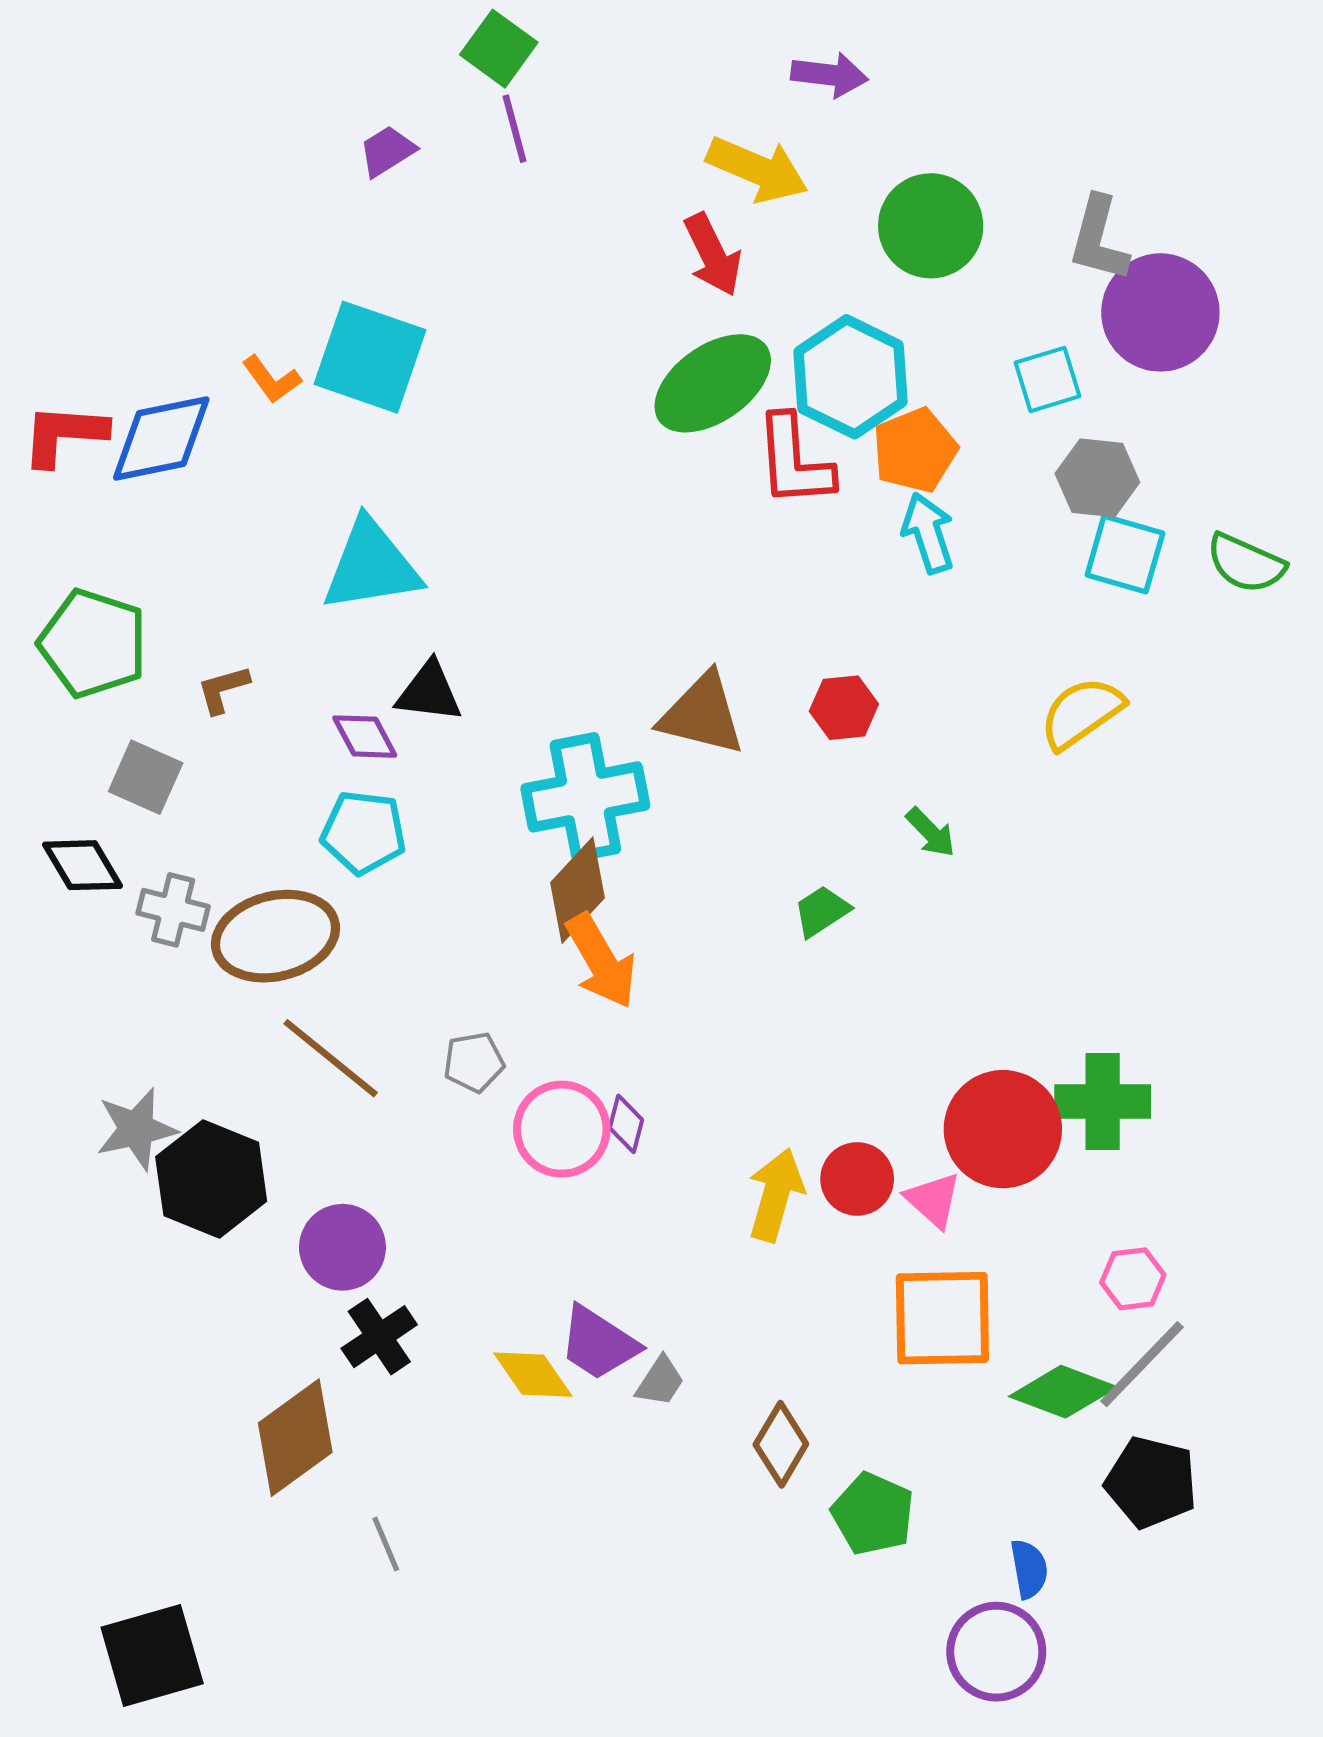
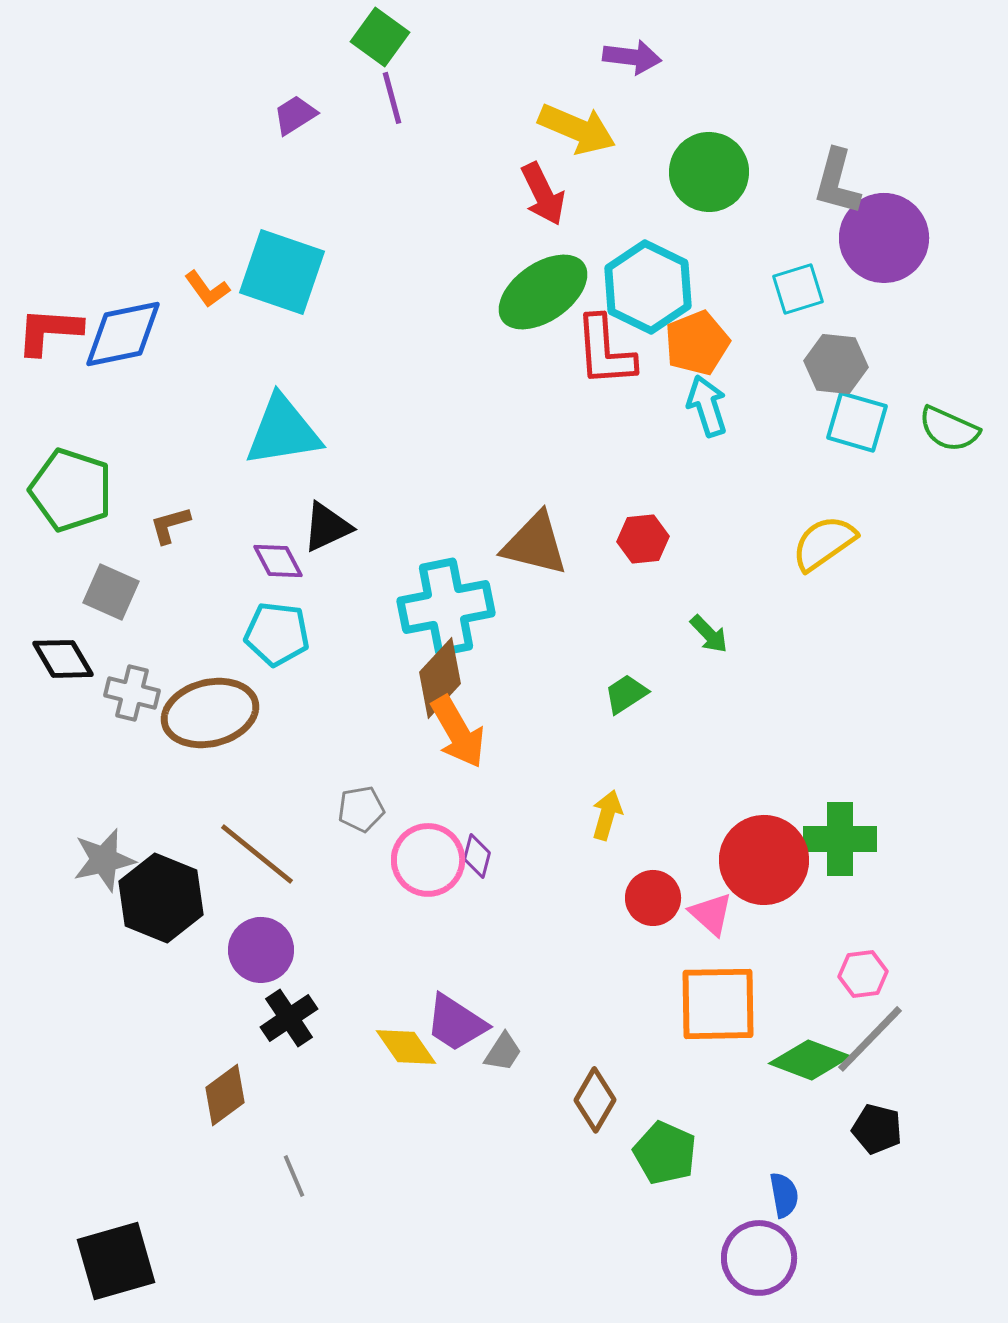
black triangle: (429, 692) -> (327, 527), turned -32
brown line: (331, 1058) -> (257, 854), moved
yellow arrow: (776, 1195) -> (607, 815), moved, size x0.7
brown diamond: (295, 1438) -> (225, 1095), size x0.7
black pentagon: (1151, 1482) -> (877, 1129), size x0.7

